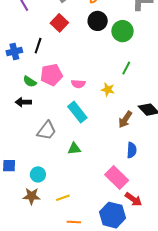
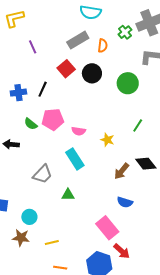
black circle: (98, 21) -> (92, 73), moved
green line: (126, 68) -> (138, 125), moved
black arrow: (23, 102) -> (11, 144), moved
blue semicircle: (132, 150) -> (125, 202), turned 98

